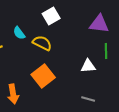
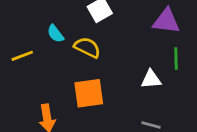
orange square: (43, 76) -> (89, 93), turned 30

